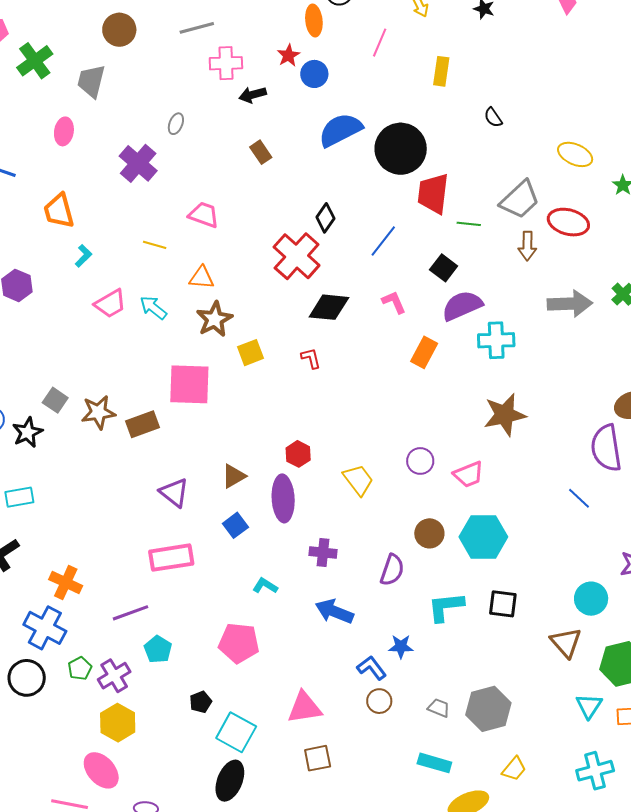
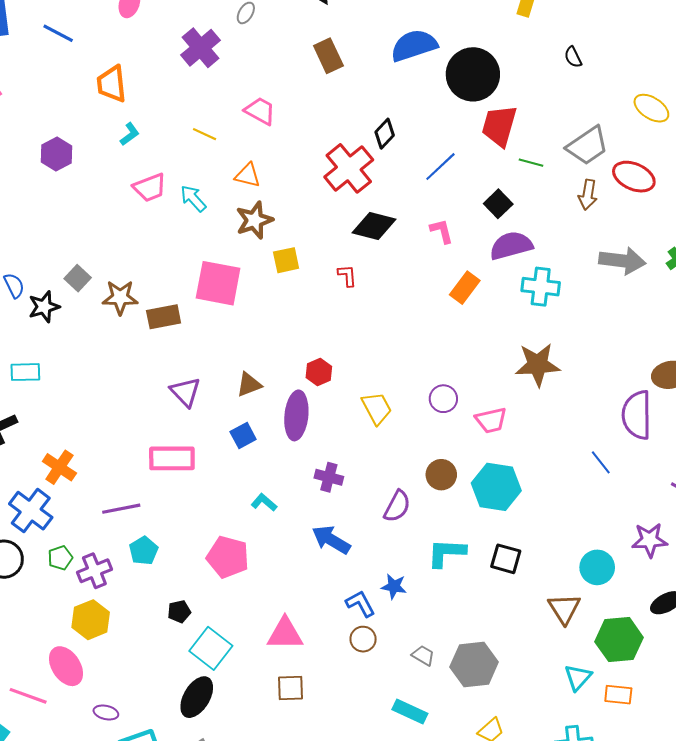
brown rectangle: (261, 152) -> (328, 56), size x1.4

